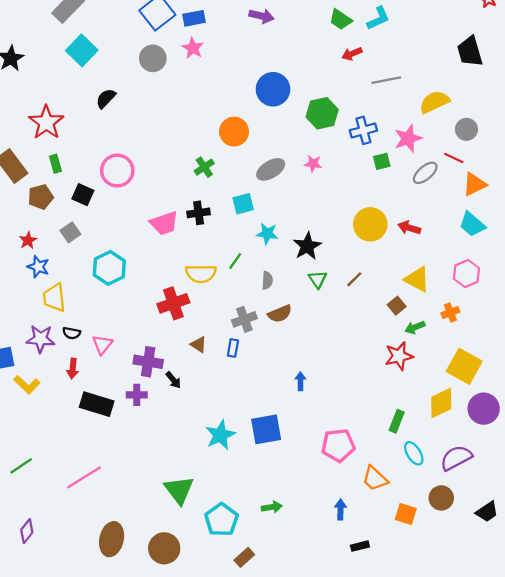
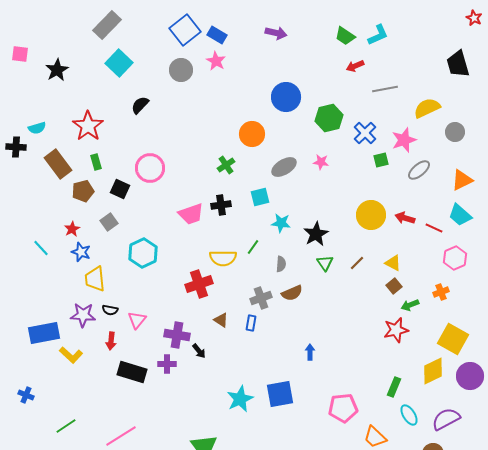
blue rectangle: (194, 18) -> (217, 35), turned 42
blue cross: (363, 130) -> (365, 133), turned -30
red line: (454, 158) -> (434, 228), moved
yellow triangle: (417, 279) -> (393, 263), moved, size x0.7

